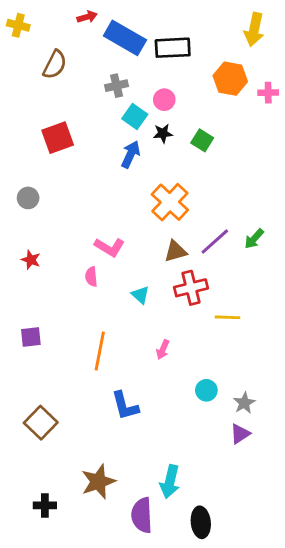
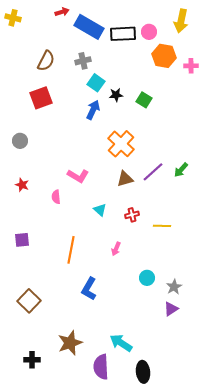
brown semicircle: (55, 65) -> (46, 61), moved
pink circle: (164, 100) -> (149, 32), moved
pink semicircle: (91, 277) -> (56, 197), moved
red cross: (191, 288) -> (132, 215), moved, size x0.6
blue L-shape: (125, 406) -> (89, 289), turned 45
cyan arrow: (170, 482) -> (121, 343), turned 110

